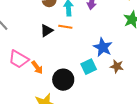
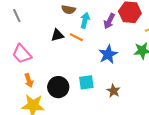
blue star: (103, 47) -> (108, 54), moved
orange arrow: (37, 67) -> (29, 80), moved

